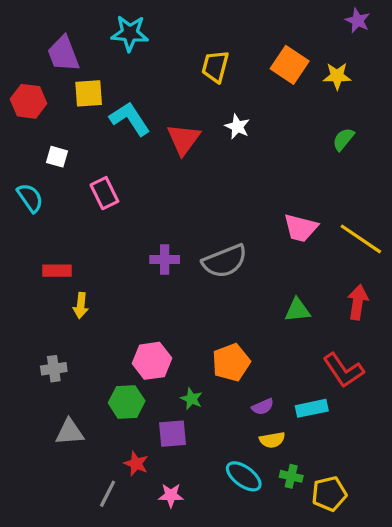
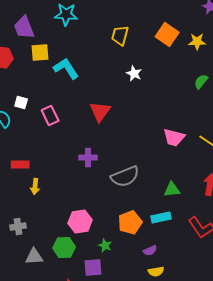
red triangle: (184, 139) -> (100, 112), moved
white square: (57, 157) -> (21, 102), moved
gray semicircle: (225, 261) -> (125, 176), moved
cyan rectangle: (312, 408) -> (161, 218), moved
gray triangle: (70, 432) -> (34, 256), moved

